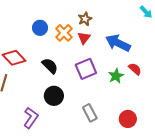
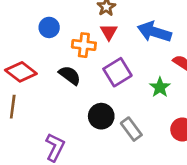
orange cross: (64, 33) -> (84, 45), moved, turned -30
green star: (116, 76) -> (160, 87), moved
black circle: (54, 96) -> (101, 116), moved

